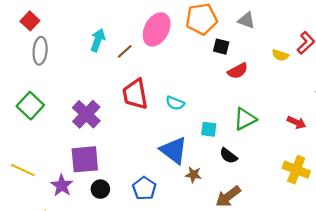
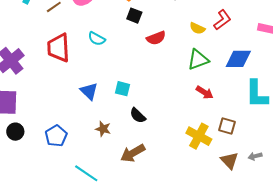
black square: (221, 47) -> (134, 16), moved
cyan semicircle: (175, 103) -> (97, 39), moved
green triangle: (245, 119) -> (198, 60), moved
blue triangle: (174, 150) -> (89, 91), moved, size x0.7

